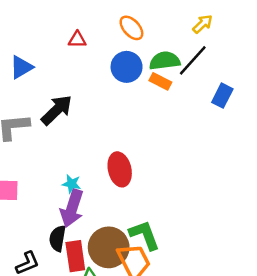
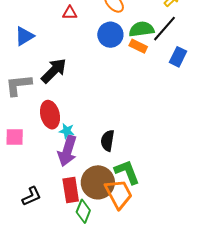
blue rectangle: (222, 96) -> (178, 57), moved
red ellipse: (120, 169) -> (50, 115), moved
black semicircle: (58, 238) -> (108, 141), moved

